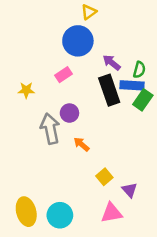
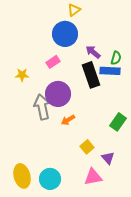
green rectangle: (143, 100) -> (118, 122), moved
purple circle: (69, 113) -> (58, 94), size x1.6
orange arrow: (82, 144) -> (68, 120), turned -72

